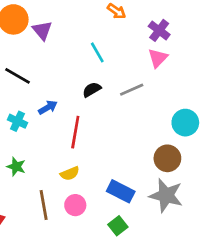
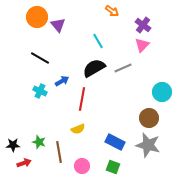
black semicircle: (92, 90) -> (94, 68), size x1.6
green star: (16, 167) -> (39, 142), moved
pink circle: (75, 205) -> (82, 166), moved
green square: (118, 226) -> (113, 167), turned -32

